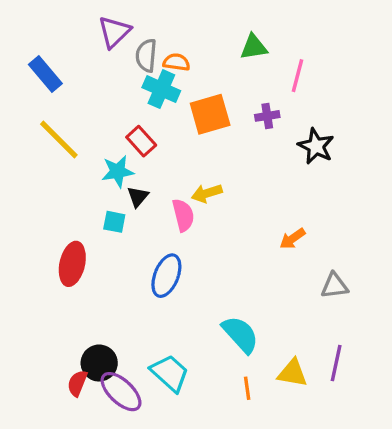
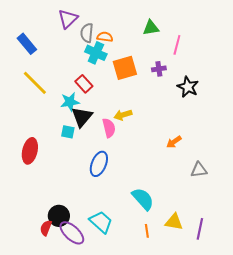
black triangle: (138, 197) -> (82, 117), size x1.6
red ellipse: (72, 264) -> (30, 151), moved
purple line: (336, 363) -> (200, 229), moved

